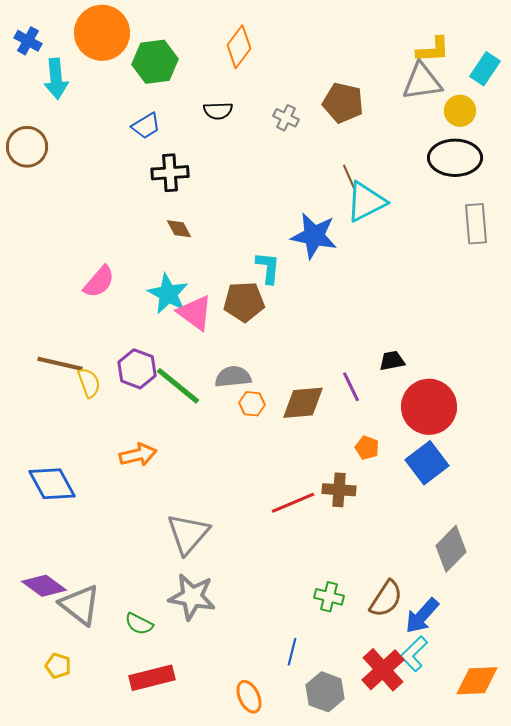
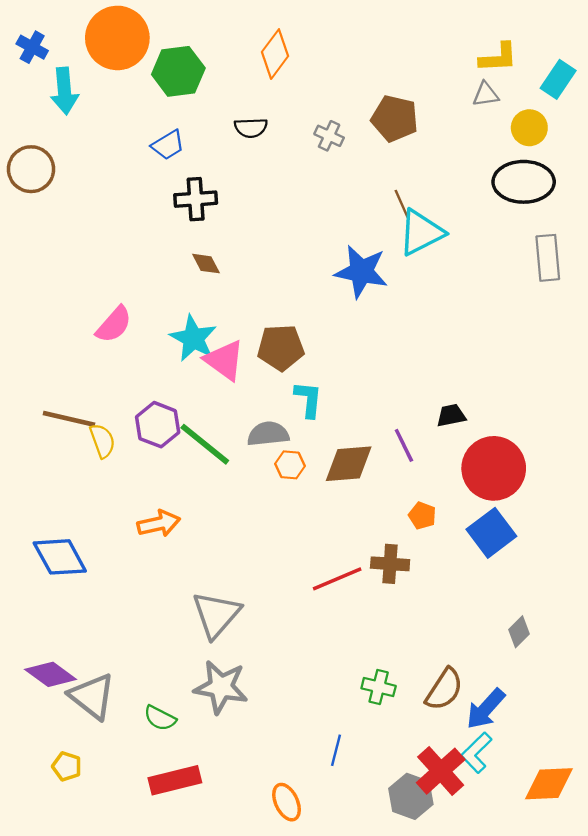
gray triangle: (422, 82) -> (486, 94), size x0.6
cyan L-shape: (268, 268) -> (308, 399), moved
gray diamond: (451, 549) -> (519, 632), size x0.6
gray hexagon: (325, 692) -> (411, 796), moved

